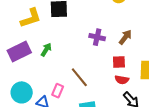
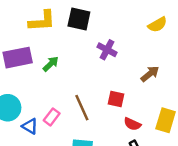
purple cross: (97, 37) -> (107, 50), moved
red square: (119, 62) -> (116, 99), moved

